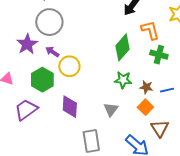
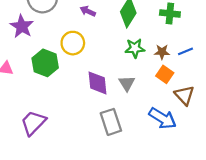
purple arrow: (52, 52) -> (88, 11), moved
purple diamond: (70, 107) -> (97, 83), moved
purple trapezoid: (26, 110) -> (33, 123), moved

